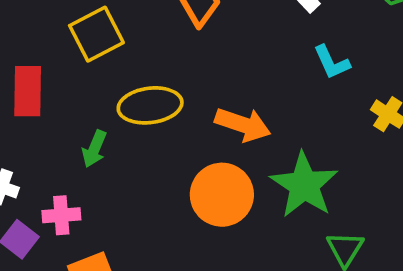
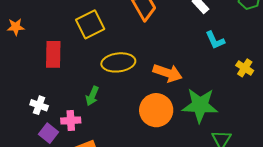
green arrow: (94, 149) -> (92, 96), moved
green star: (304, 185) -> (200, 105), turned -30

